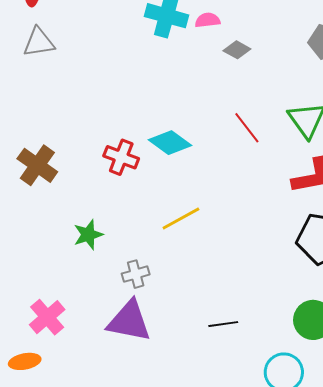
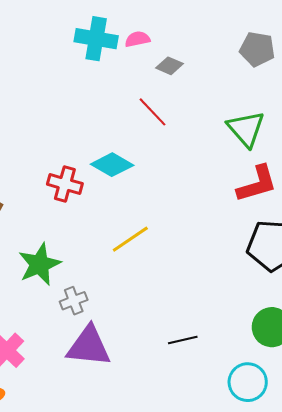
red line: (247, 128) -> (152, 112), moved
green star: (88, 235) -> (40, 264), size x1.4
gray cross: (136, 274) -> (74, 301), moved

